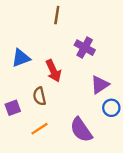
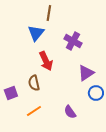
blue triangle: (21, 58) -> (36, 33), moved, turned -30
purple semicircle: (81, 130) -> (70, 112), size x0.6

